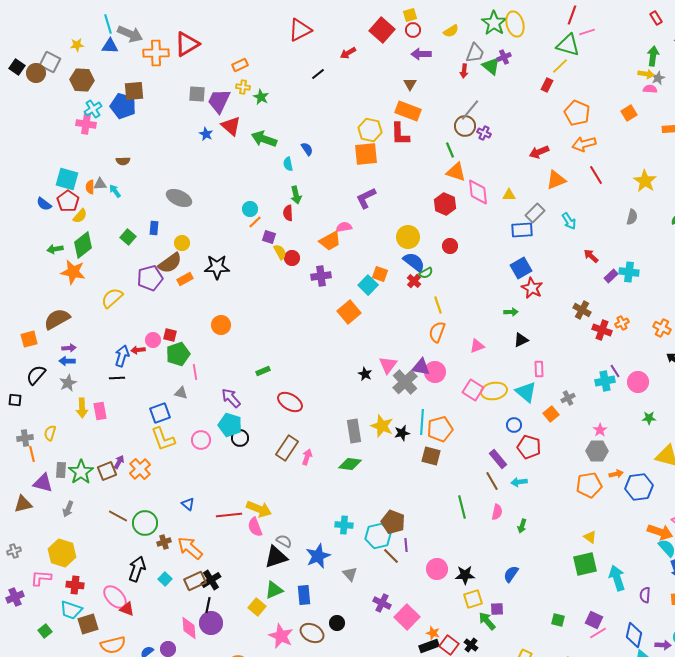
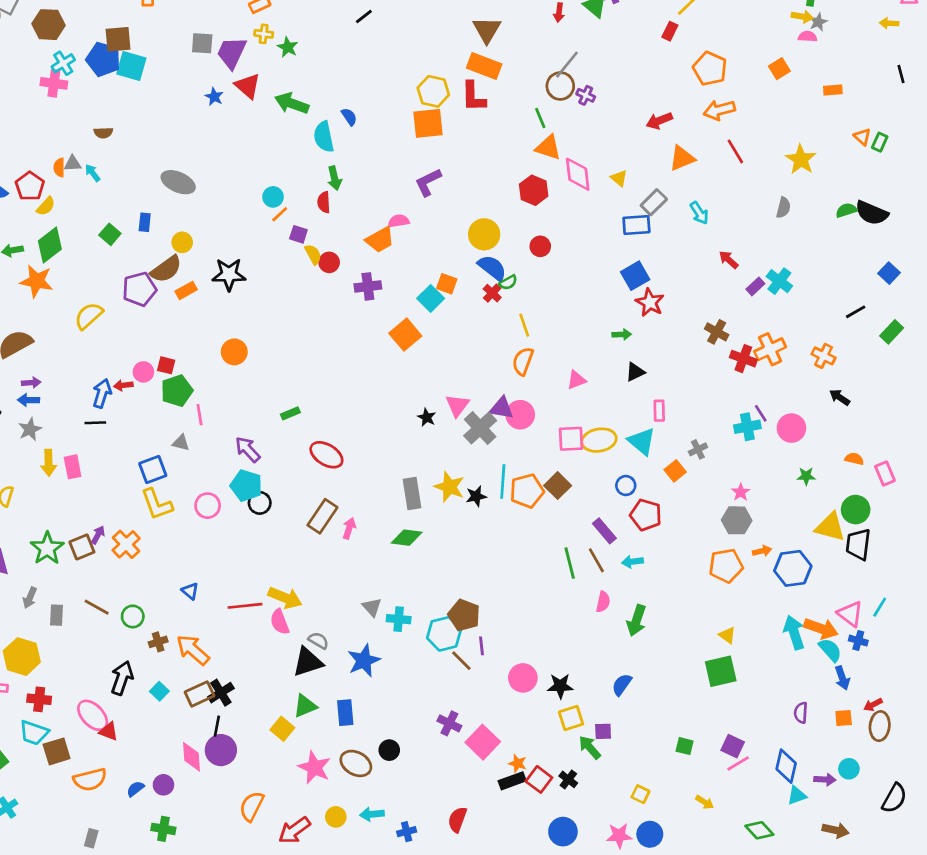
brown triangle: (410, 84) -> (487, 30), size x1.6
cyan semicircle: (288, 164) -> (324, 137), size x1.6
cyan square: (67, 179) -> (131, 66), moved
yellow triangle: (509, 195) -> (619, 178), turned 40
cyan cross: (629, 272) -> (779, 281), turned 30
orange cross: (622, 323) -> (770, 349), size x1.6
pink square: (473, 390) -> (571, 439), turned -35
brown square: (431, 456) -> (558, 486), moved, turned 30
gray rectangle: (61, 470) -> (57, 615), moved
green line: (462, 507) -> (570, 563), moved
green circle: (145, 523) -> (133, 616), size x0.7
green arrow: (522, 526) -> (636, 620), size x1.6
gray triangle: (350, 574) -> (372, 607), moved
cyan arrow: (617, 578) -> (794, 632), moved

